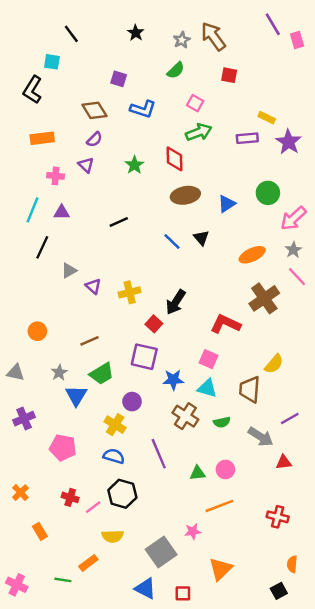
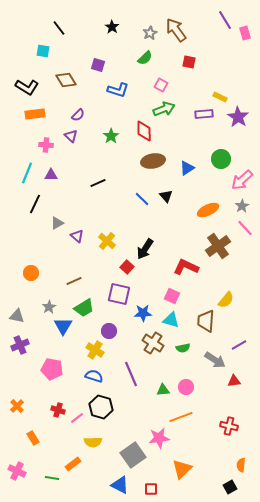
black L-shape: (33, 90) -> (27, 87), moved, turned -90
brown diamond: (94, 110) -> (66, 80), moved
yellow cross: (130, 292) -> (107, 241), turned -36
gray triangle: (16, 372) -> (17, 316), moved
pink star: (193, 531) -> (159, 438), size x1.5
pink cross: (17, 585) -> (17, 471), moved

